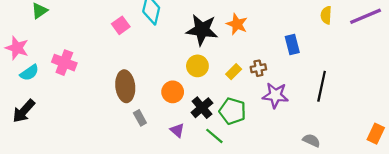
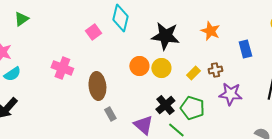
orange star: (237, 24) -> (210, 31), moved
pink cross: (64, 63) -> (62, 68), moved
orange circle: (173, 92) -> (139, 66), moved
purple triangle: (177, 130) -> (143, 125), size x1.5

